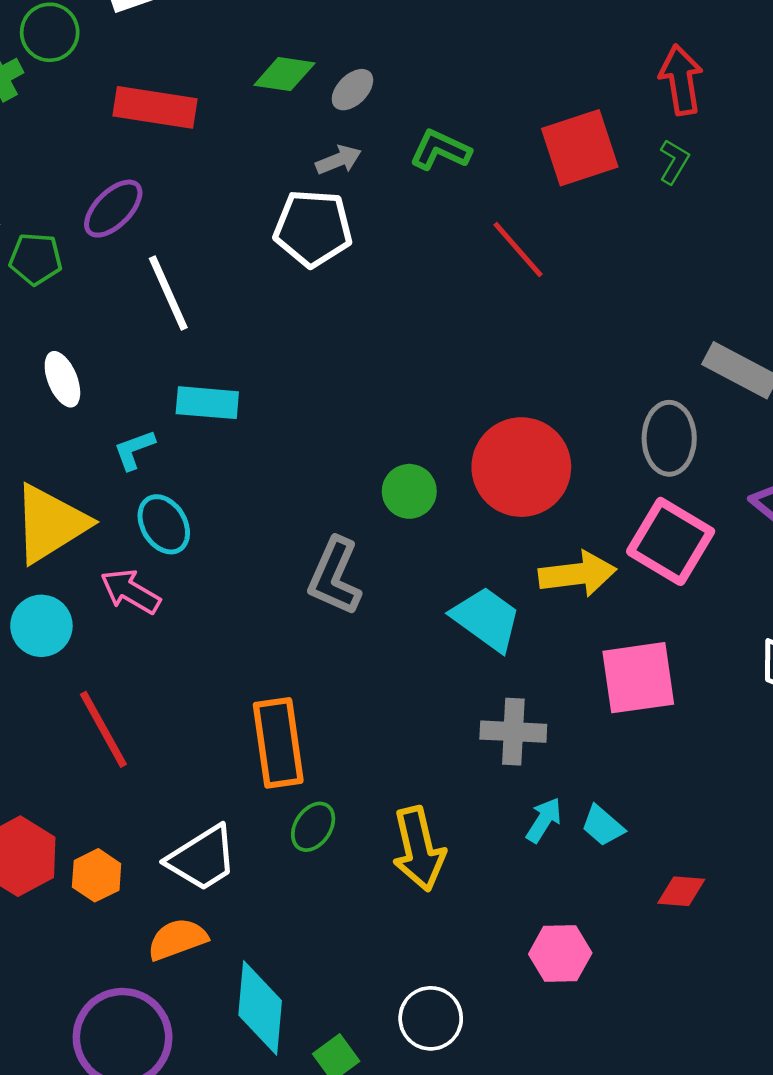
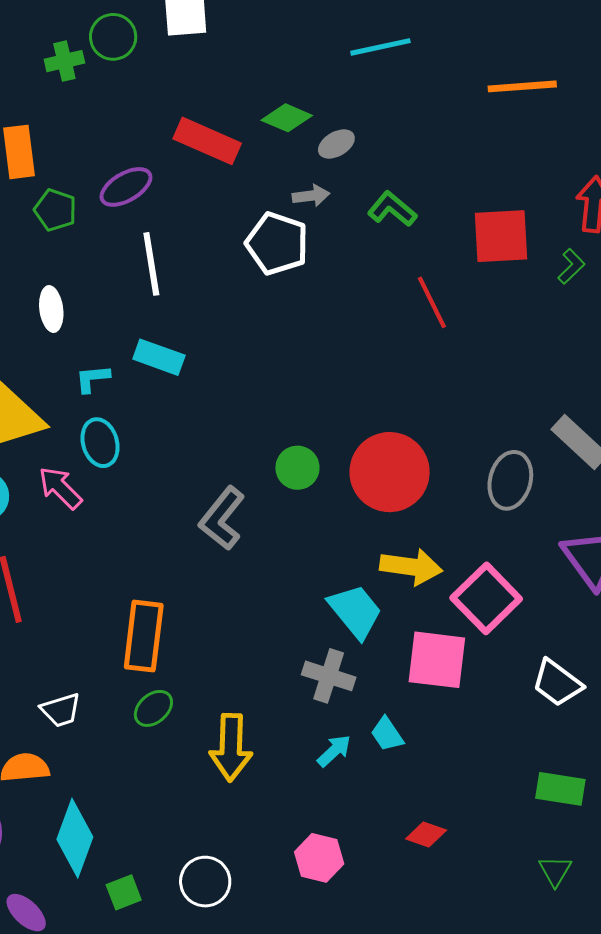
red rectangle: (155, 107) -> (207, 141), moved
pink square: (671, 541) -> (486, 598), moved
cyan trapezoid: (486, 619) -> (355, 611), moved
cyan trapezoid: (603, 826) -> (387, 734), moved
white trapezoid: (202, 858) -> (61, 710), size x0.7

